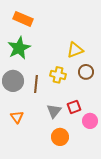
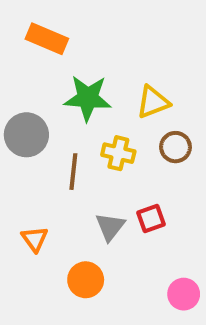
green star: (19, 48) -> (88, 98), moved, turned 30
gray circle: (13, 81) -> (26, 135), moved
pink circle: (90, 121) -> (184, 294), moved
orange circle: (60, 137) -> (86, 280), moved

